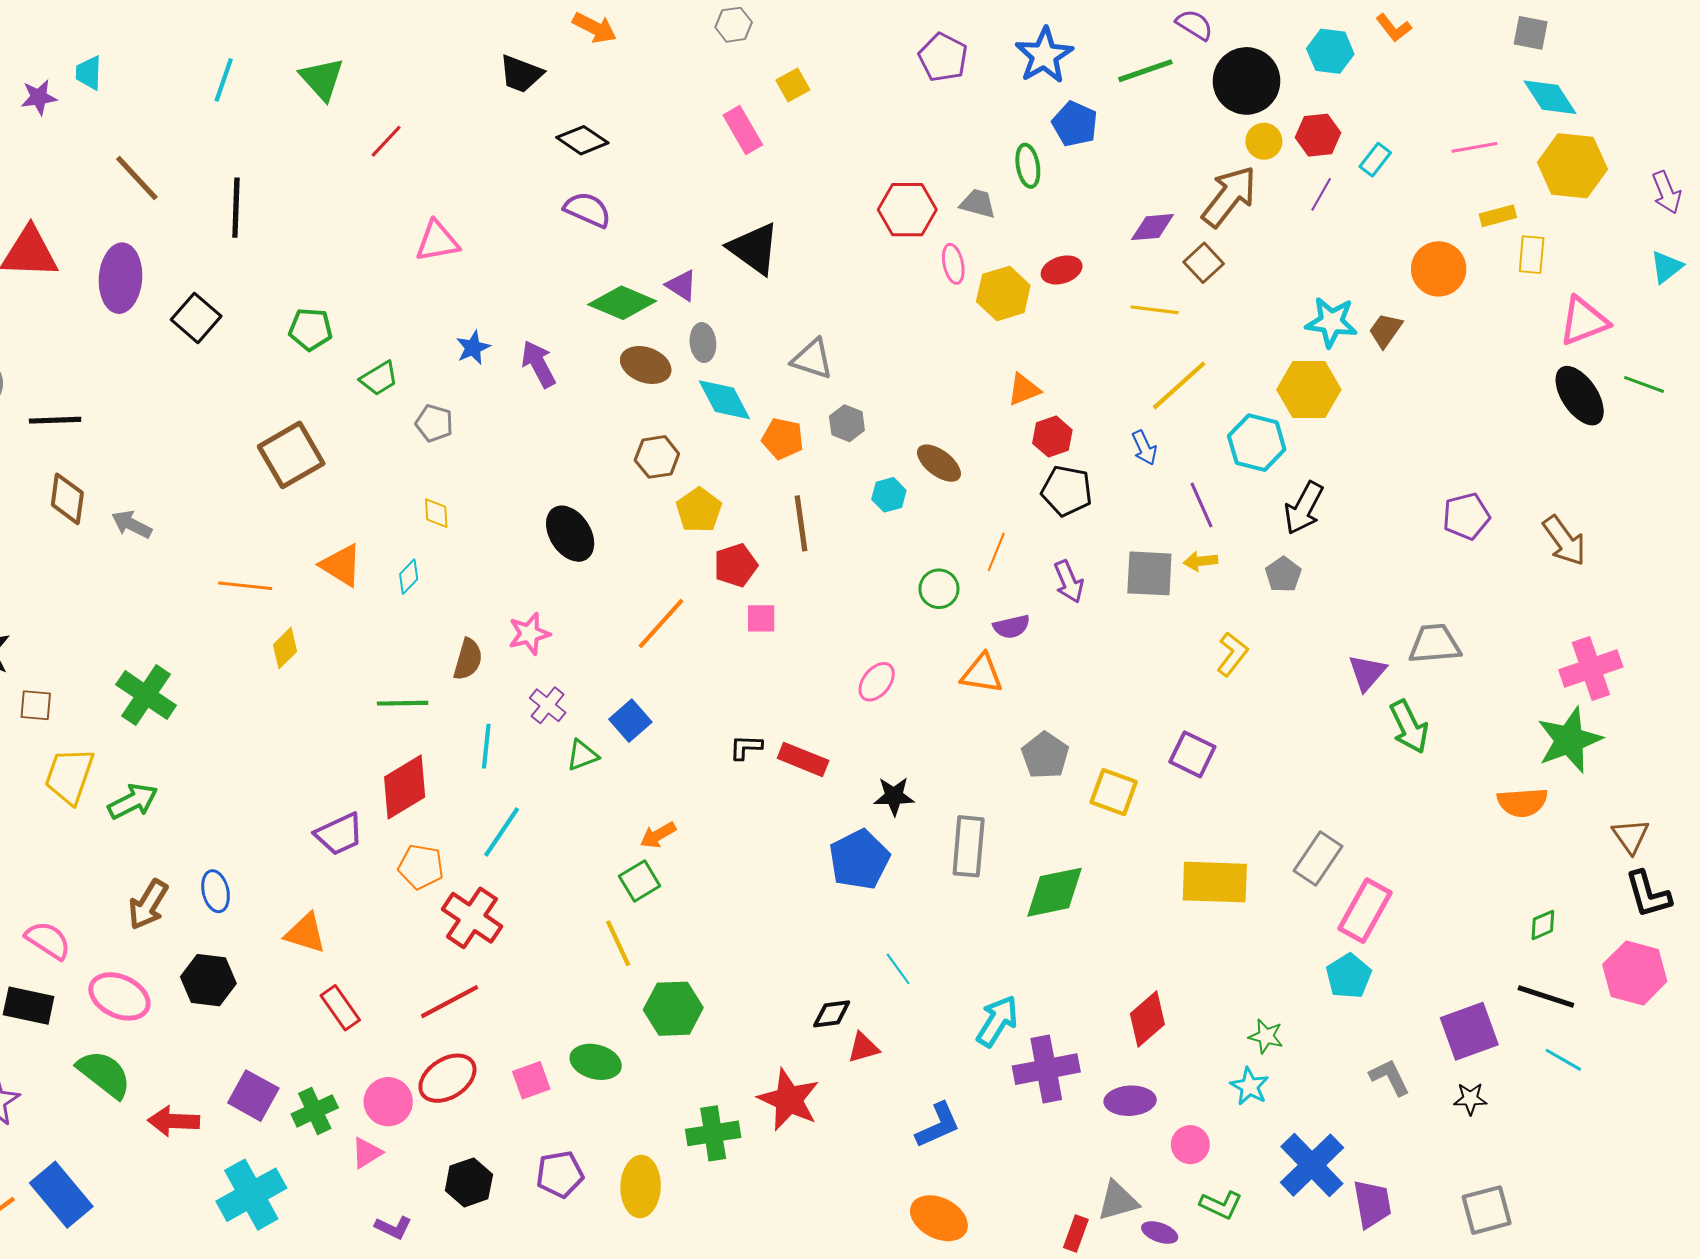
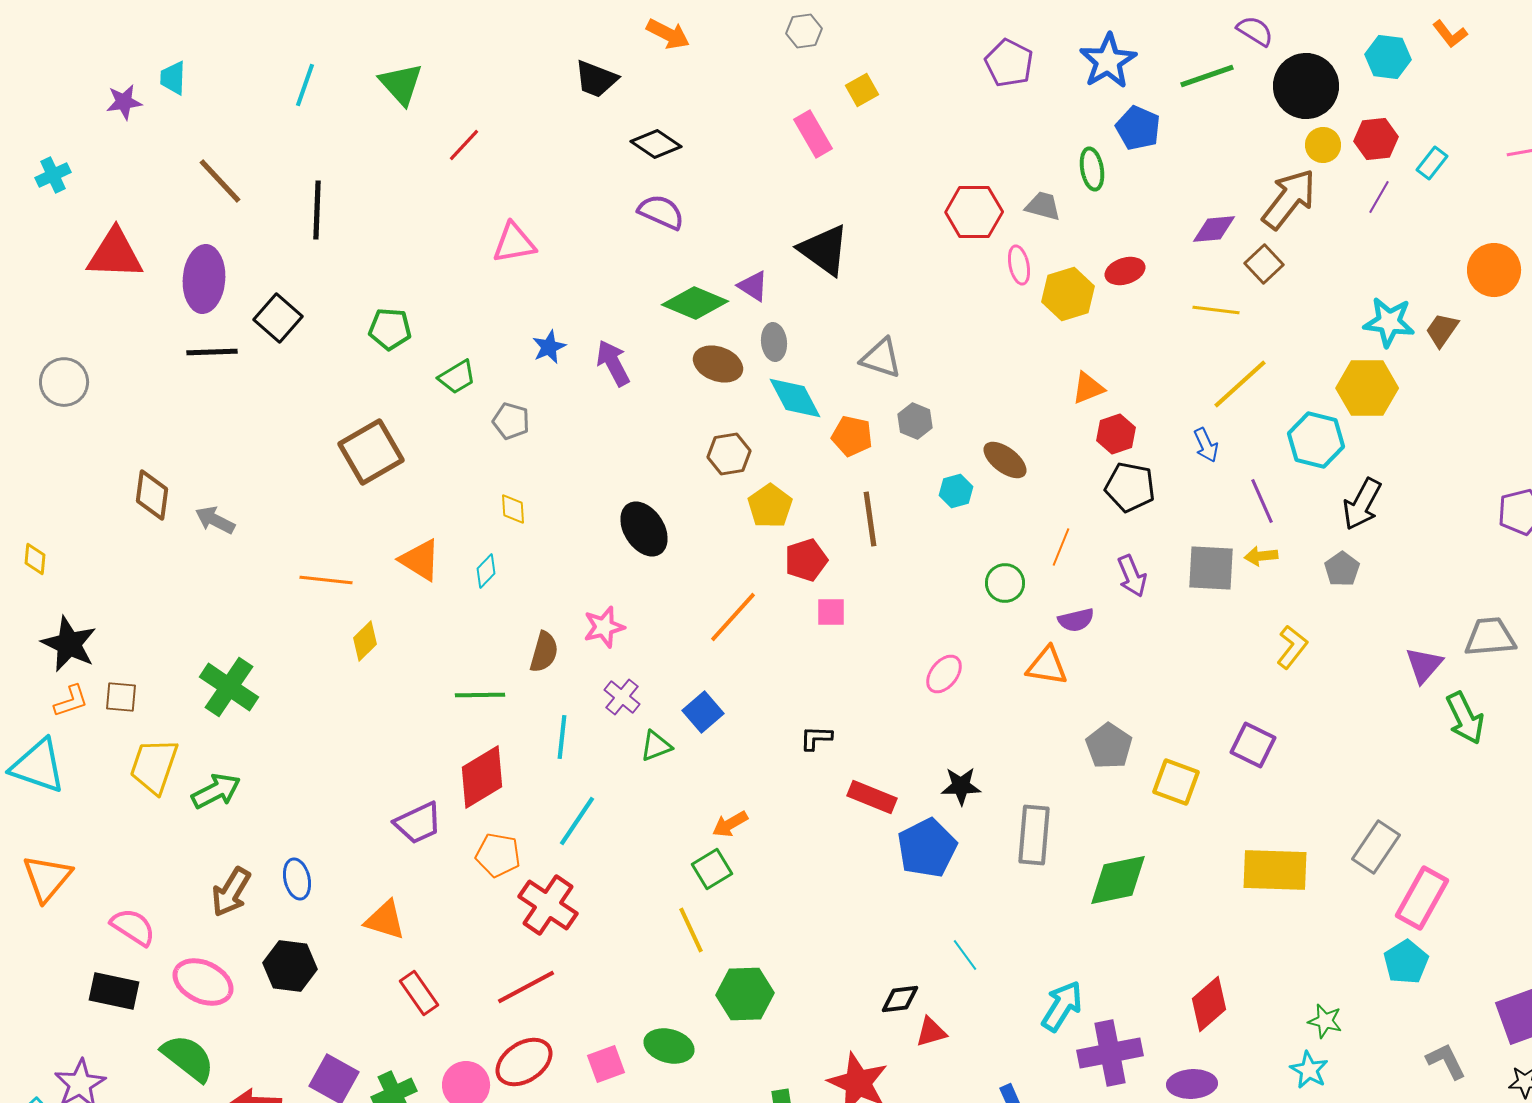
black line: (55, 420) -> (212, 352), moved
red rectangle: (803, 759) -> (872, 797), moved

